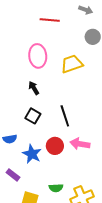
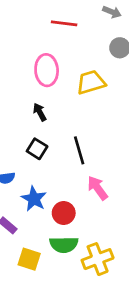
pink arrow: (80, 144) -> (98, 188), turned 42
red circle: (55, 146) -> (64, 213), moved
green semicircle: (56, 188) -> (64, 245), size x1.5

